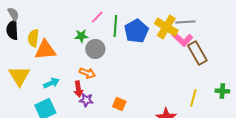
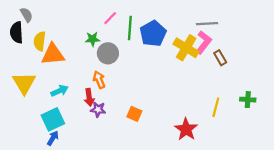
gray semicircle: (13, 14) -> (26, 15), moved
yellow cross: (166, 27) -> (186, 48), moved
pink L-shape: (182, 39) -> (204, 42), turned -95
brown rectangle: (197, 53) -> (220, 58), size x0.6
orange arrow: (87, 73) -> (99, 80), turned -133

